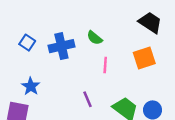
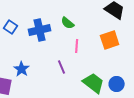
blue star: (31, 86) -> (22, 69), moved
purple line: (87, 99) -> (62, 67), moved

